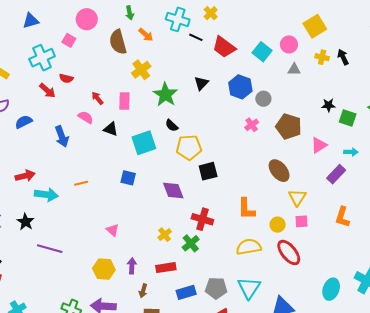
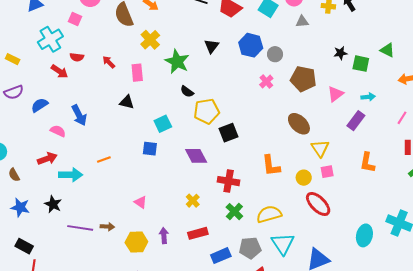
red arrow: (97, 98) -> (109, 62), moved
pink semicircle: (86, 117) -> (58, 131), moved
cyan square: (144, 143) -> (163, 124), moved, size x0.7
green cross: (191, 243) -> (234, 212), moved
yellow semicircle: (249, 247) -> (269, 214), moved
brown arrow: (143, 291) -> (107, 227), moved, turned -96

